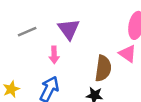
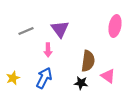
pink triangle: (128, 54) -> (108, 76), moved

